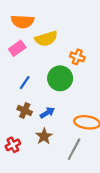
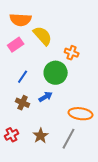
yellow semicircle: (46, 39) -> (43, 36), turned -115
blue arrow: (47, 113) -> (46, 97), moved
brown star: (44, 136) -> (41, 136), moved

